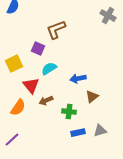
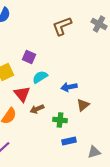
brown L-shape: (56, 30) -> (62, 26), moved
gray triangle: (100, 131) -> (94, 152), moved

